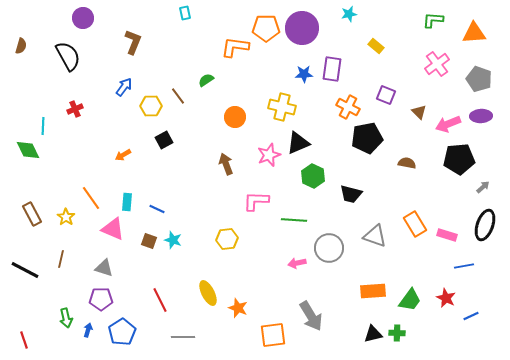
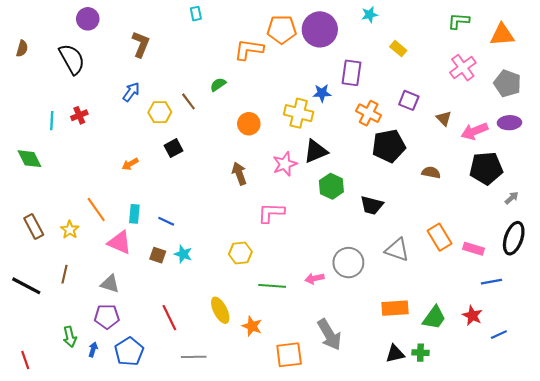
blue star: (304, 74) -> (322, 93), moved
cyan line: (43, 126) -> (52, 121), moved
green line: (294, 220) -> (272, 286), moved

